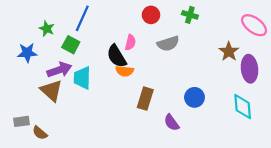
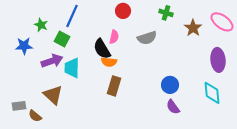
red circle: (151, 15) -> (123, 11), moved
brown star: (229, 52) -> (193, 28), moved
brown triangle: (51, 90) -> (53, 95), moved
brown rectangle: (145, 99) -> (114, 86), moved
purple semicircle: (172, 123) -> (173, 107), moved

